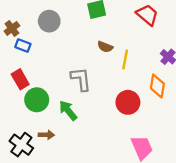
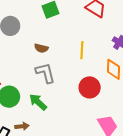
brown semicircle: (105, 47) -> (41, 48), moved

